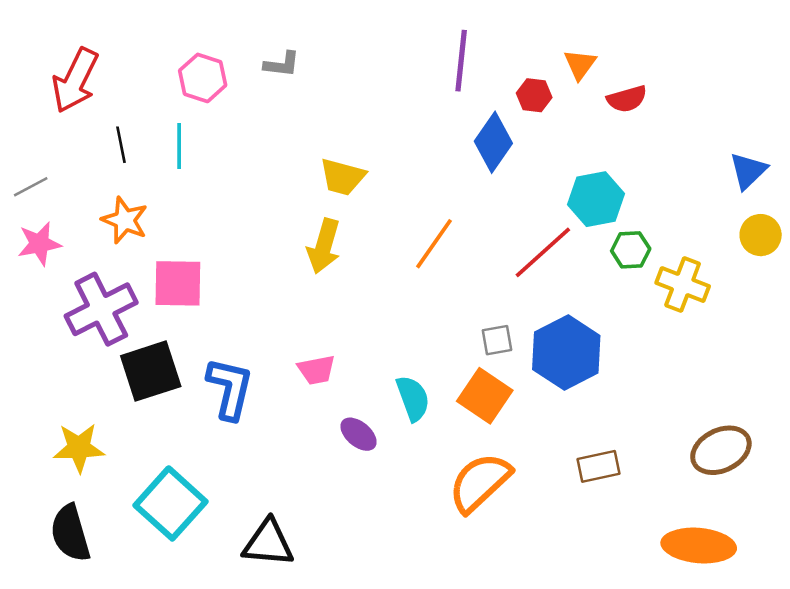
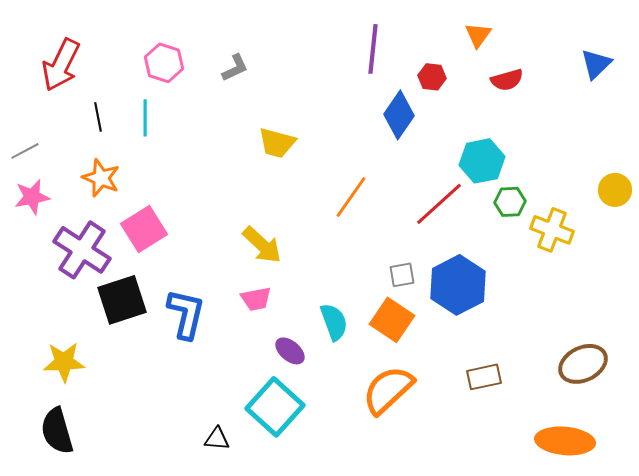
gray L-shape: (282, 64) -> (235, 68), moved, turned -32
orange triangle: (580, 64) -> (478, 35), moved
blue triangle: (748, 171) -> (596, 64), moved
yellow arrow: (324, 246) -> (262, 245), moved, turned -63
pink square: (178, 283) -> (144, 229), turned -33
purple cross: (101, 309) -> (82, 250), turned -30
cyan square: (170, 503) -> (275, 407), moved
black triangle: (268, 543) -> (217, 439), size x0.6

